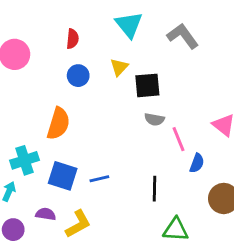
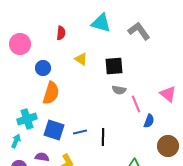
cyan triangle: (129, 25) -> (101, 23), turned -35
yellow triangle: (119, 67) -> (81, 59), moved, turned -40
blue circle: (78, 76) -> (43, 68), moved
black line: (154, 189) -> (103, 137), moved

